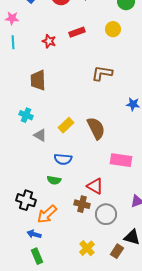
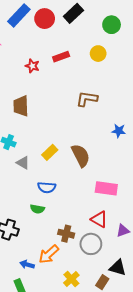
red triangle: (95, 186) -> (99, 219), moved
orange arrow: (47, 214) -> (49, 254), moved
blue arrow: (34, 234) -> (27, 265), moved

